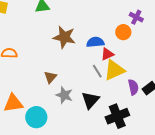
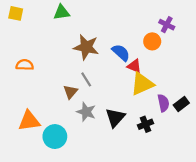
blue semicircle: (95, 42) -> (121, 53), turned 48
red triangle: (107, 54) -> (134, 66), turned 48
gray line: (97, 71) -> (86, 79), moved
black cross: (117, 116) -> (145, 124), moved, size x0.6

